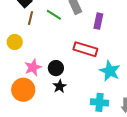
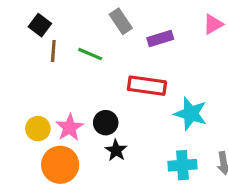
green line: (54, 15) -> (90, 54), moved
purple rectangle: (98, 21) -> (160, 38), turned 70
yellow circle: (15, 42) -> (38, 129), moved

